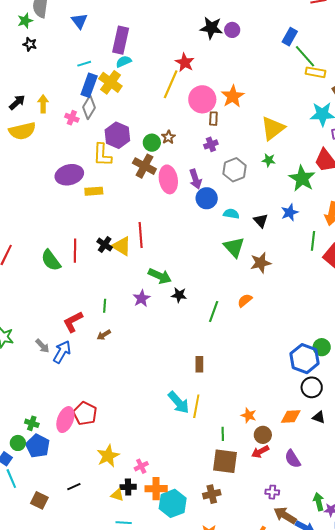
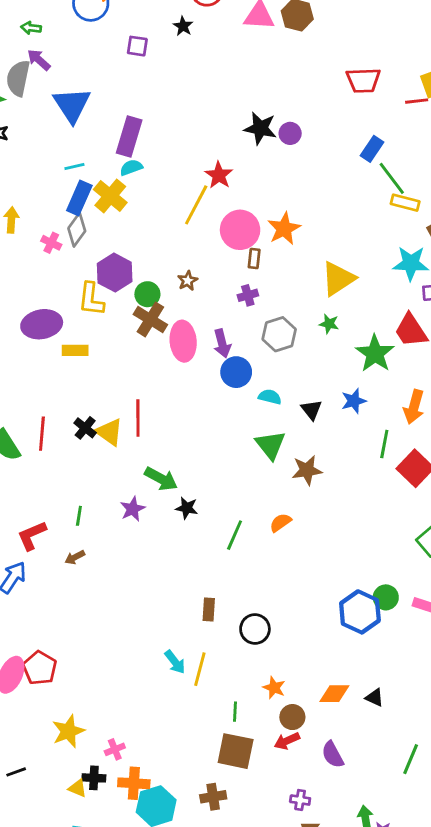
blue triangle: (79, 21) -> (72, 105), size x1.6
green circle: (152, 143) -> (147, 294), moved
black circle: (312, 387) -> (255, 629), moved
cyan arrow: (179, 402) -> (175, 662), size x0.7

